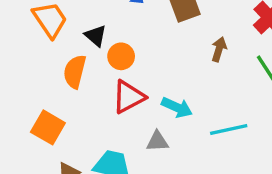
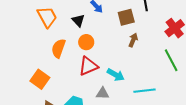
black triangle: (96, 36) -> (78, 20), moved
brown arrow: (219, 49) -> (133, 40), moved

